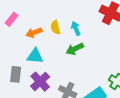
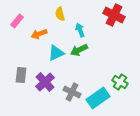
yellow semicircle: (55, 27) -> (60, 14), moved
cyan triangle: (35, 56) -> (56, 53), moved, turned -30

